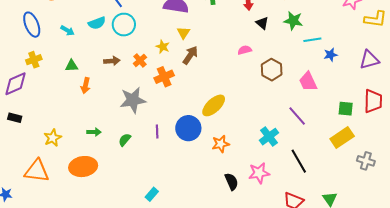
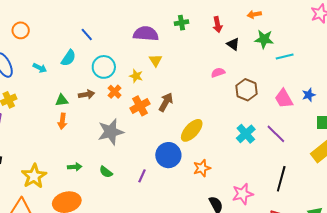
cyan semicircle: (97, 23) -> (68, 58), turned -30
cyan circle: (124, 25) -> (104, 67), moved
brown arrow: (190, 55) -> (166, 102), moved
blue star: (331, 55) -> (309, 95), moved
green triangle: (72, 66) -> (62, 100), moved
purple line: (157, 131) -> (142, 176), moved, turned 32
cyan cross: (269, 137) -> (246, 134), moved
yellow star: (53, 138) -> (34, 176), size x1.4
green semicircle: (125, 140) -> (106, 172), turned -88
black line: (299, 161) -> (281, 179), turned 50

